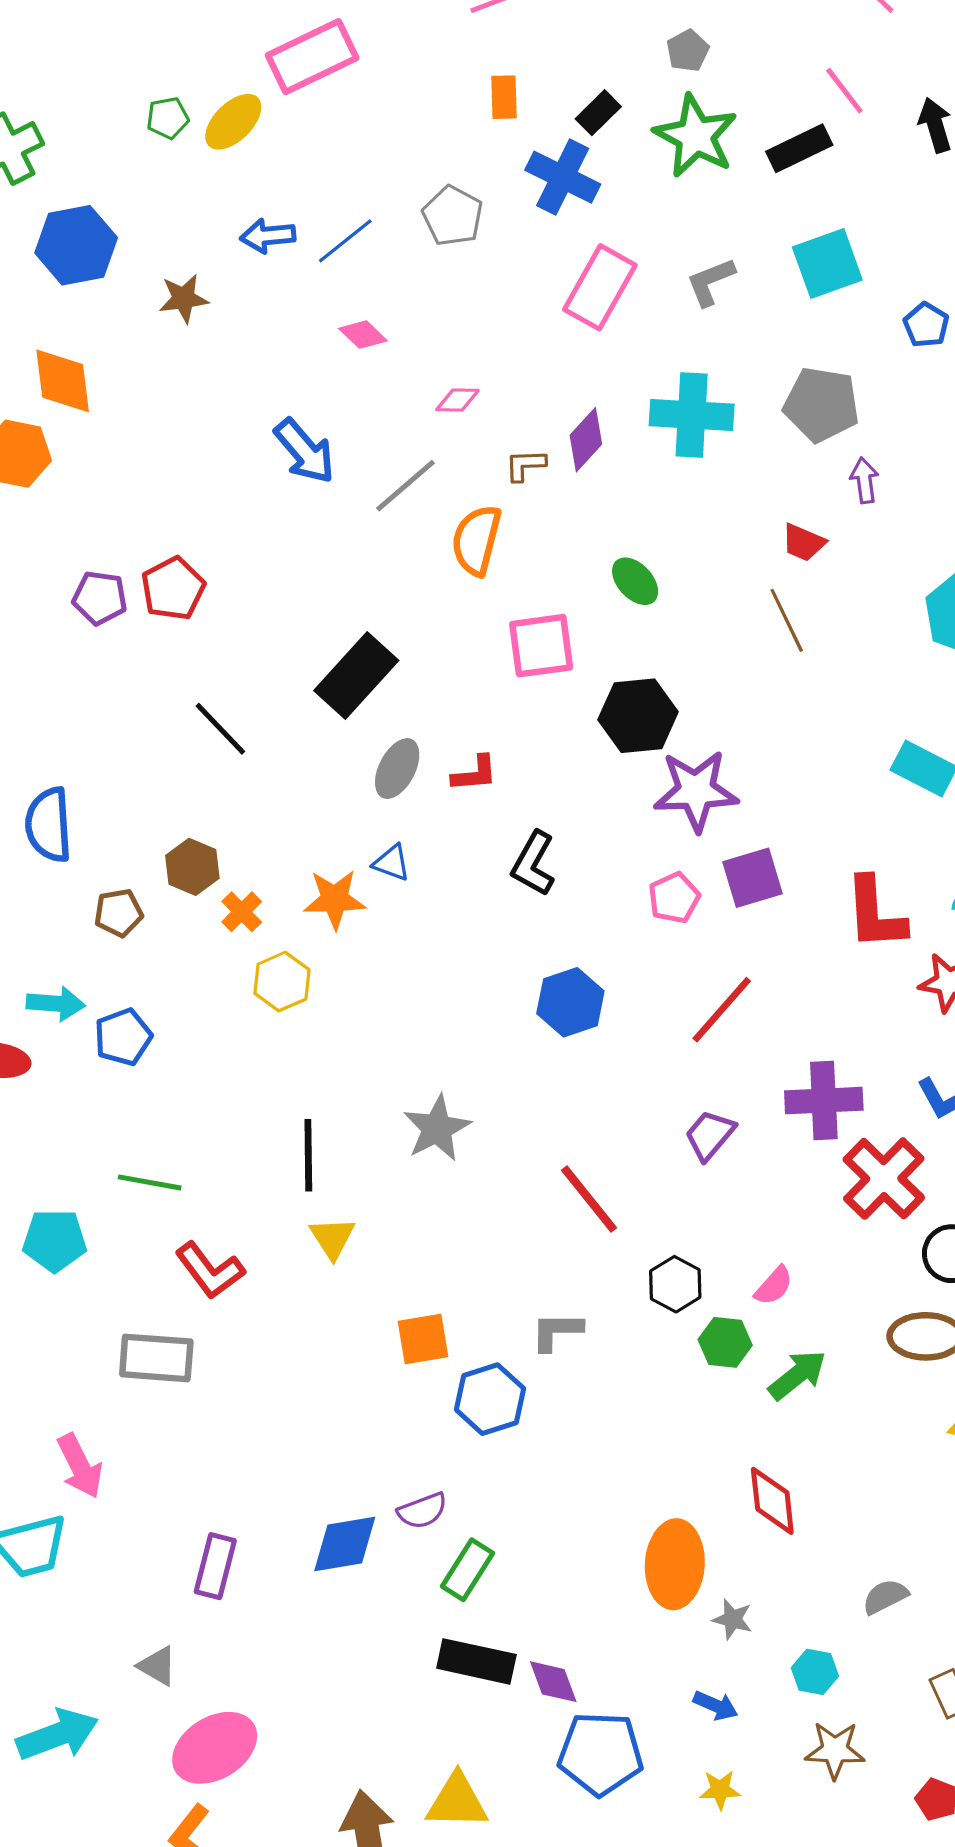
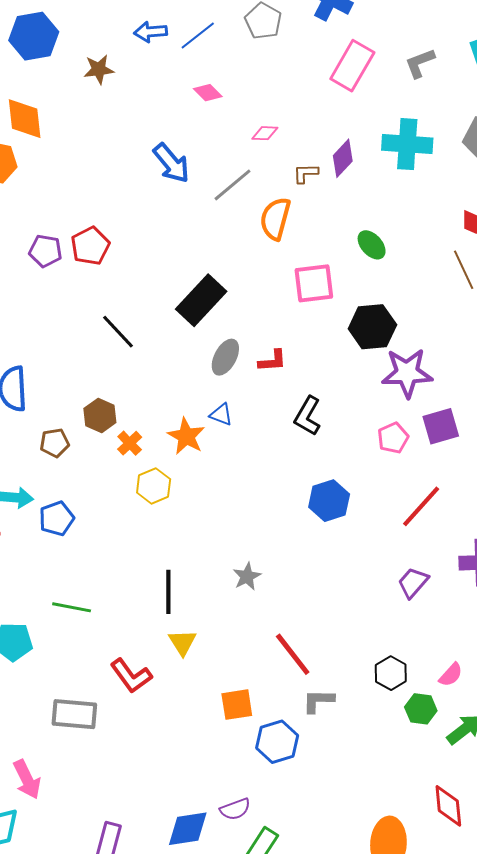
orange star: (335, 899) -> (186, 436), turned 30
gray star: (437, 1128) -> (247, 576), size x0.7
red line: (589, 1199) -> (293, 654), moved
red L-shape: (210, 1270) -> (131, 676), moved

